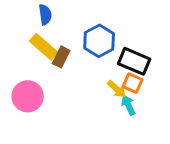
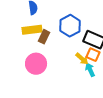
yellow rectangle: (44, 47) -> (32, 30), turned -48
pink circle: (28, 96) -> (36, 64), moved

